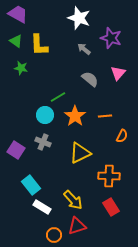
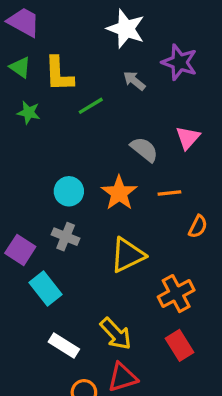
pink triangle: (118, 73) -> (188, 138), moved
gray semicircle: (90, 79) -> (144, 149), moved
green line: (58, 97) -> (91, 106), moved
orange cross: (109, 176) -> (176, 294), turned -30
cyan rectangle: (31, 185) -> (45, 288), moved

